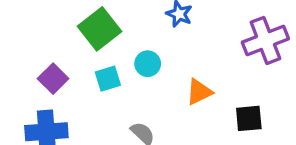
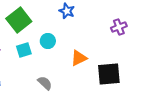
purple cross: (265, 40) -> (119, 27), size x0.6
black square: (249, 118) -> (109, 74), size x1.4

